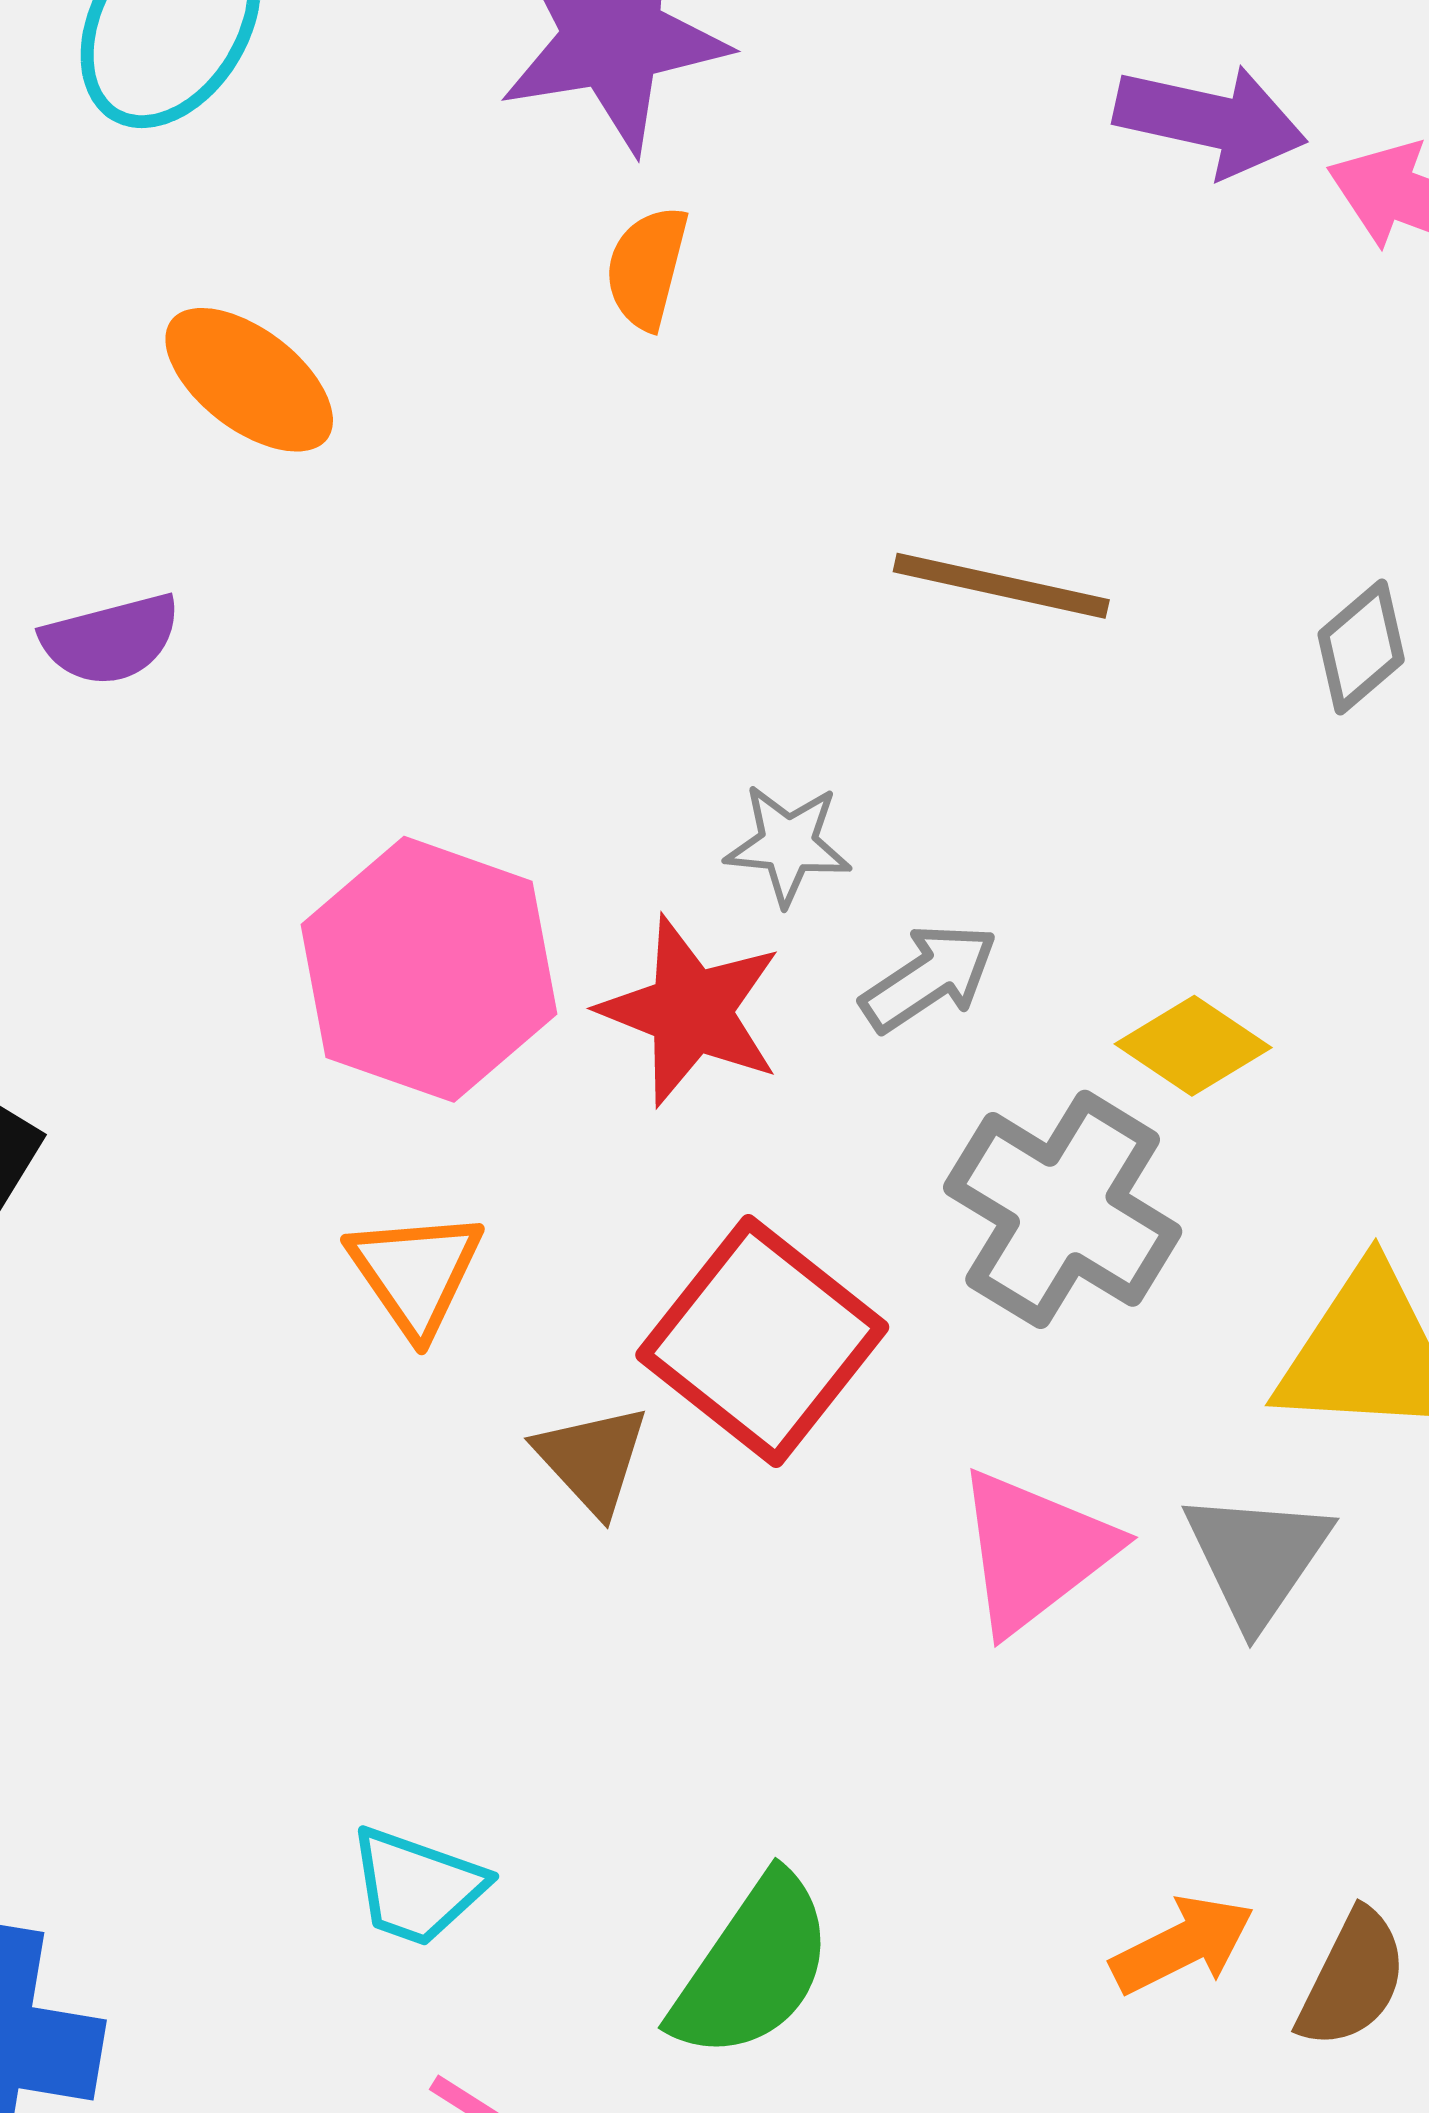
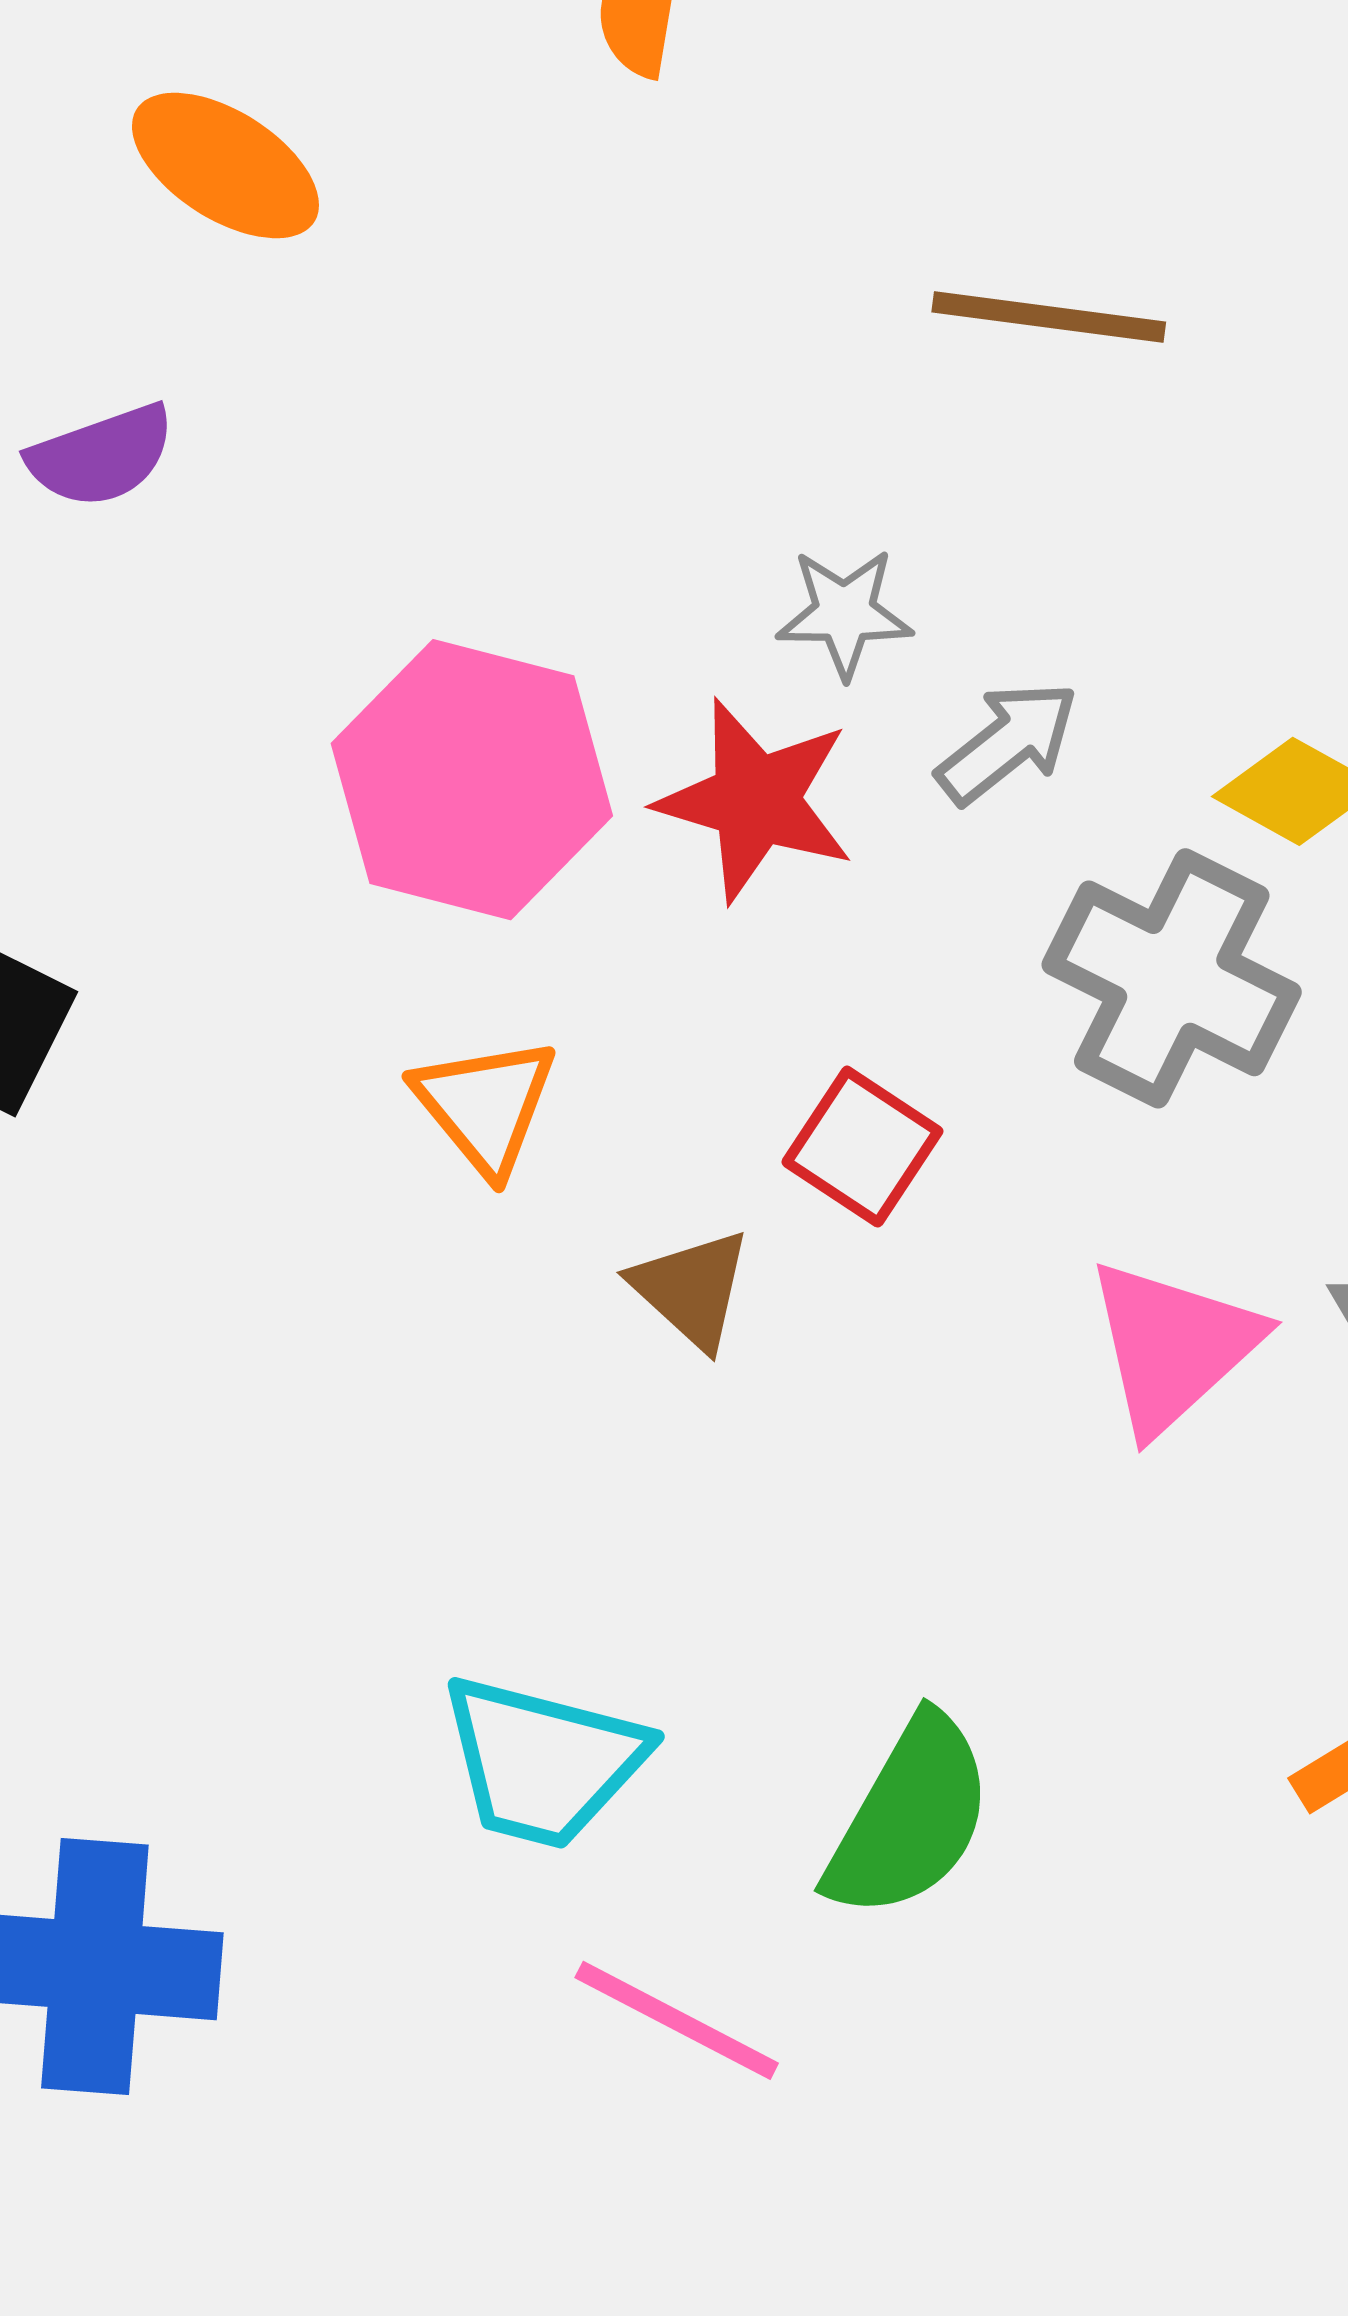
red square: (762, 1341) -> (862, 1147), size x0.6
cyan trapezoid: (417, 1886) -> (543, 1762), size x1.4

